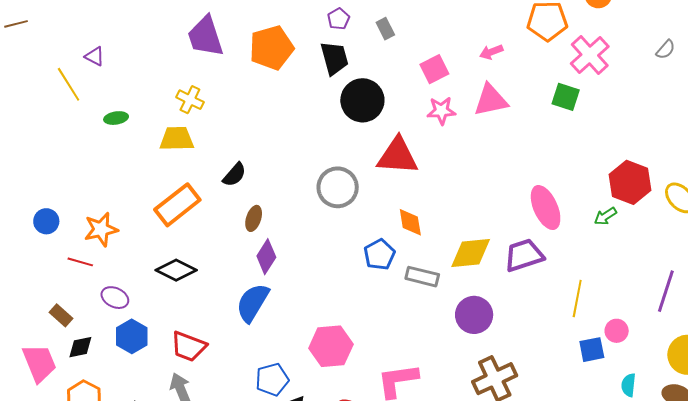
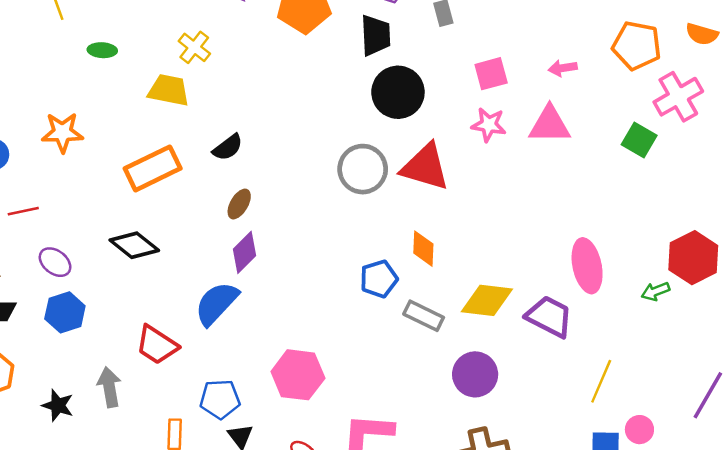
gray circle: (338, 187) -> (363, 169), moved
orange star: (101, 229) -> (62, 132), moved
purple trapezoid: (524, 255) -> (549, 317), turned 33
red line: (80, 262) -> (23, 211), turned -40
red trapezoid: (189, 346) -> (157, 345), moved

